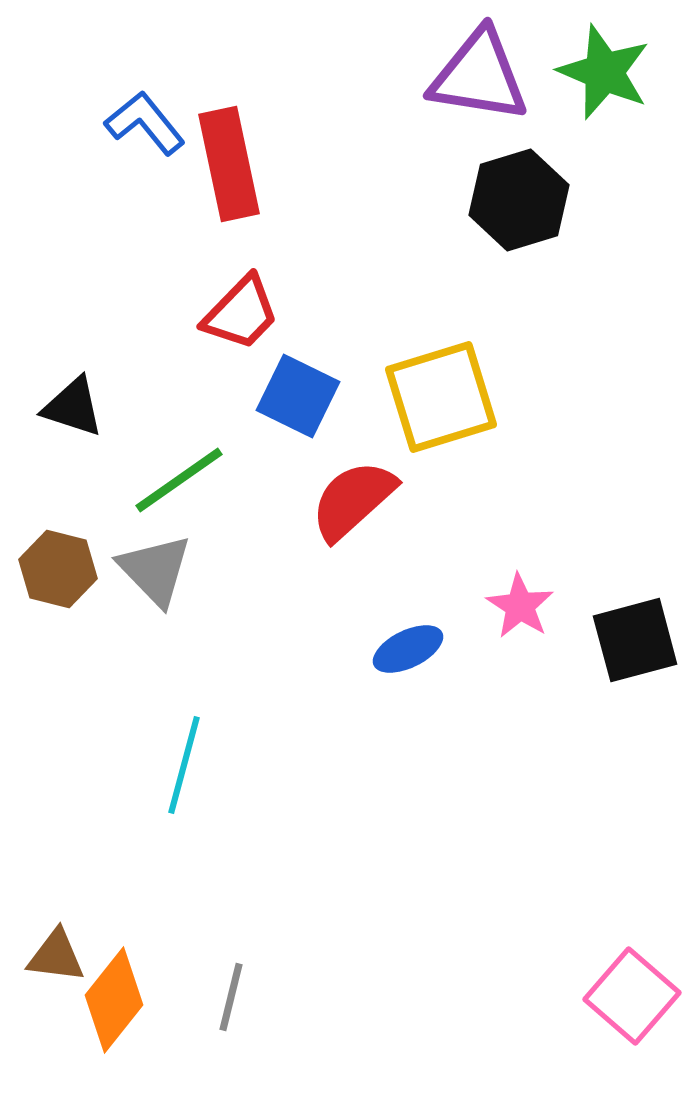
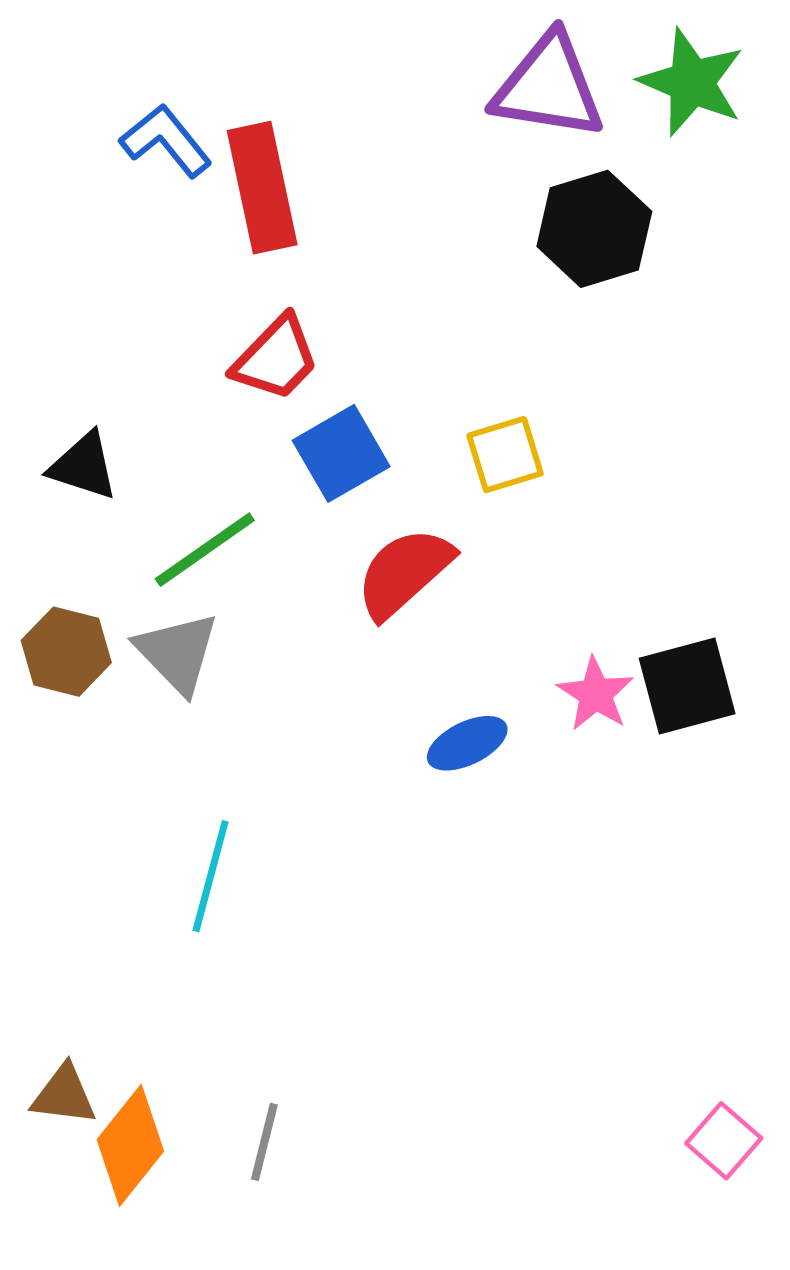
blue square: (298, 396) -> (341, 453), turned 34
yellow square: (441, 397) -> (505, 455), size x0.6
black square: (635, 640) -> (687, 686), moved
pink square: (632, 996) -> (724, 1141), size x0.7

